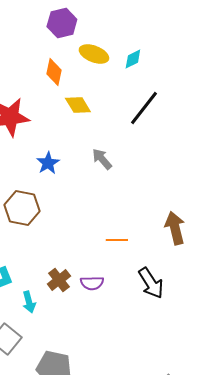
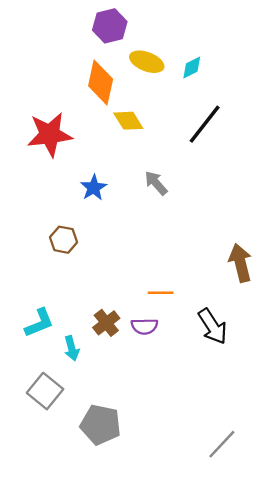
orange diamond: (54, 72) -> (101, 83), size x1.4
brown hexagon: (22, 208) -> (64, 240), size x0.7
orange line: (117, 240) -> (161, 293), moved

